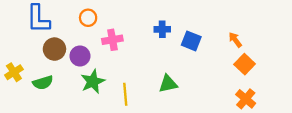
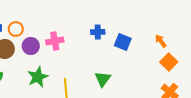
orange circle: (88, 18) -> (16, 29), moved
purple circle: (80, 56) -> (31, 46), moved
green triangle: (168, 84) -> (103, 79), turned -42

